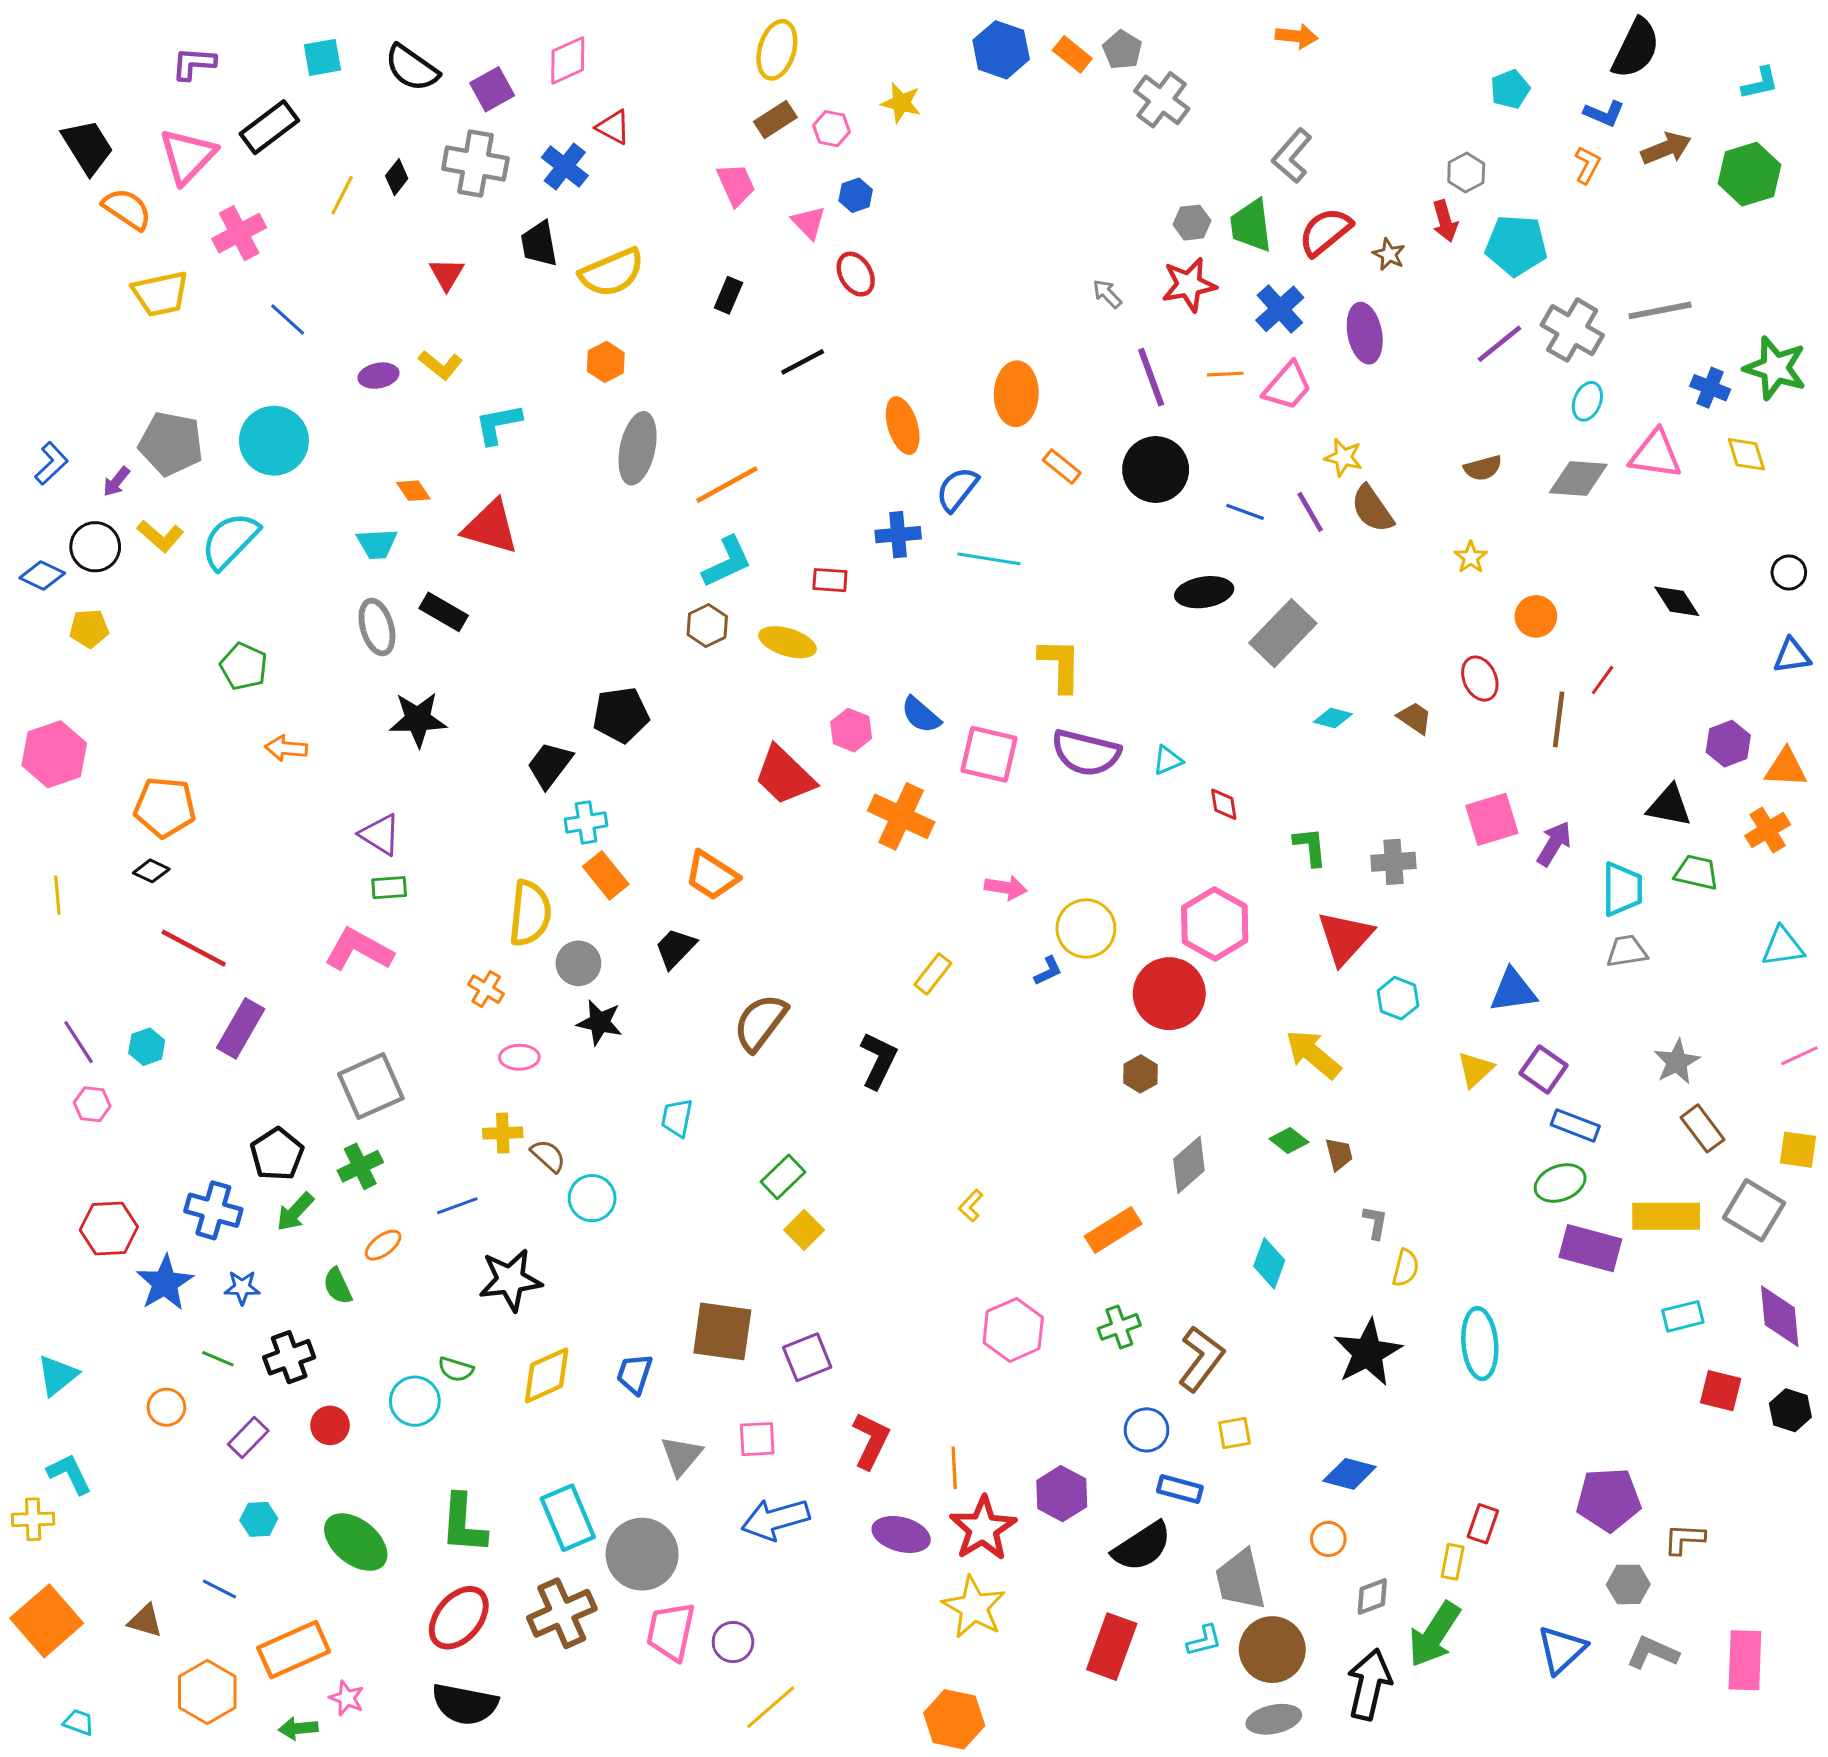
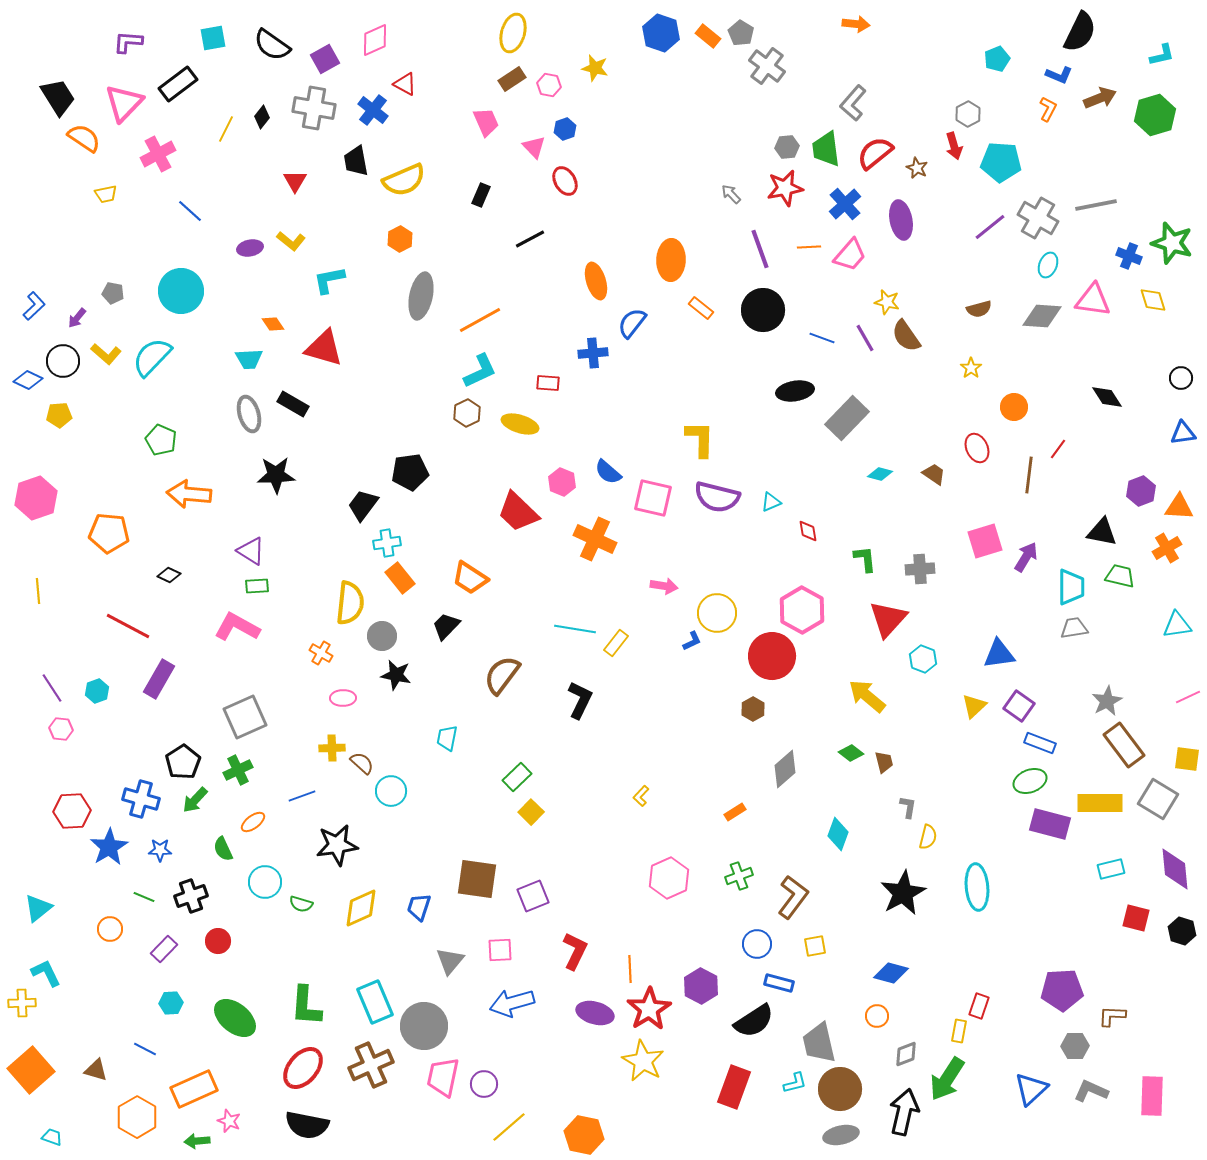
yellow trapezoid: (160, 294) -> (106, 194), size x0.6
gray pentagon: (171, 444) -> (113, 293), size x0.5
cyan line: (989, 559) -> (575, 629), moved
orange arrow: (286, 748) -> (189, 494), size x1.6
black diamond: (151, 871) -> (169, 575), moved
brown rectangle: (1703, 1128) -> (1124, 745), size x1.4
orange rectangle: (1113, 1230) -> (735, 812), size x0.6
cyan circle: (415, 1401) -> (265, 882), moved
orange hexagon: (954, 1719) -> (584, 1135), moved

